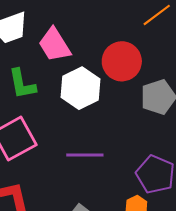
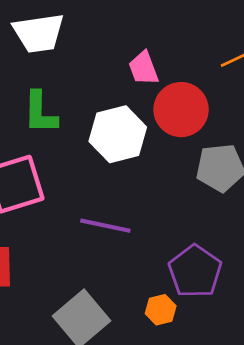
pink trapezoid: (55, 45) -> (144, 68), moved, size x0.7

